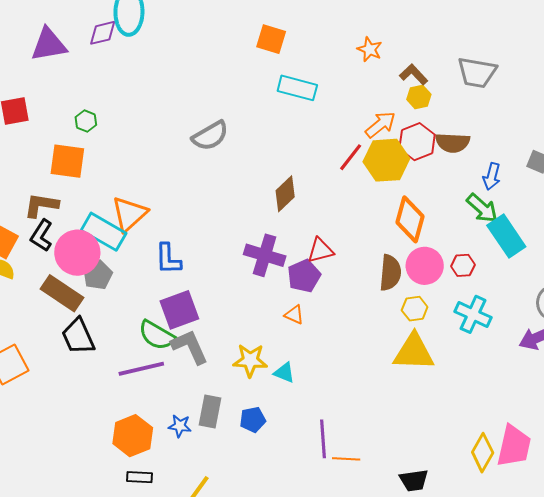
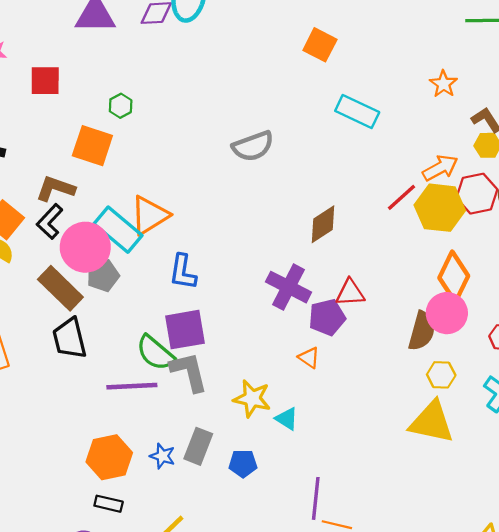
orange square: (271, 39) -> (320, 45), moved
pink circle: (425, 266) -> (447, 313), moved

